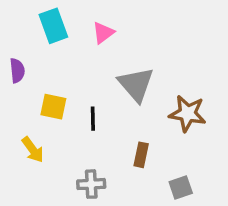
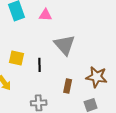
pink triangle: (103, 33) -> (46, 15), turned 40
brown star: (188, 114) -> (97, 77), moved

